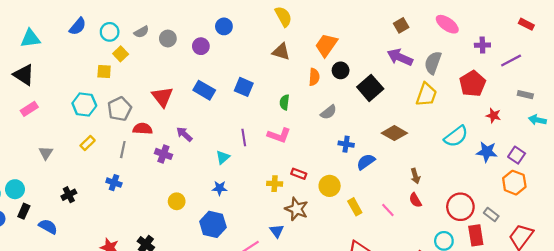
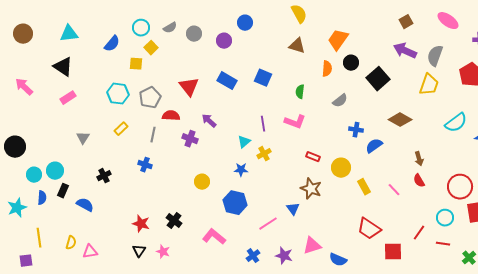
blue semicircle: (78, 26) -> (112, 44), moved
yellow cross: (275, 184) -> (264, 154), moved, turned -32

